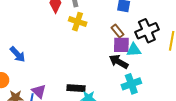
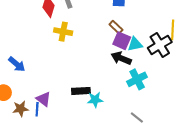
yellow cross: (78, 22) -> (63, 32), moved
black cross: (147, 31) -> (160, 45), moved
purple square: (121, 45) -> (122, 41), turned 30

